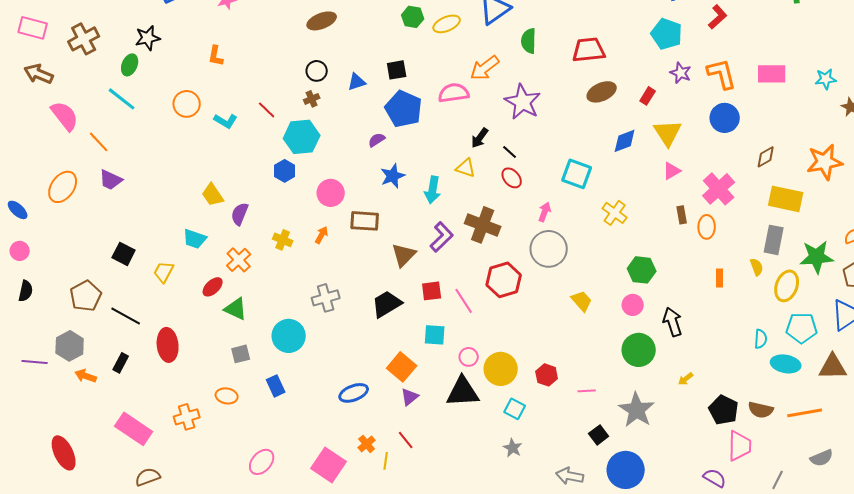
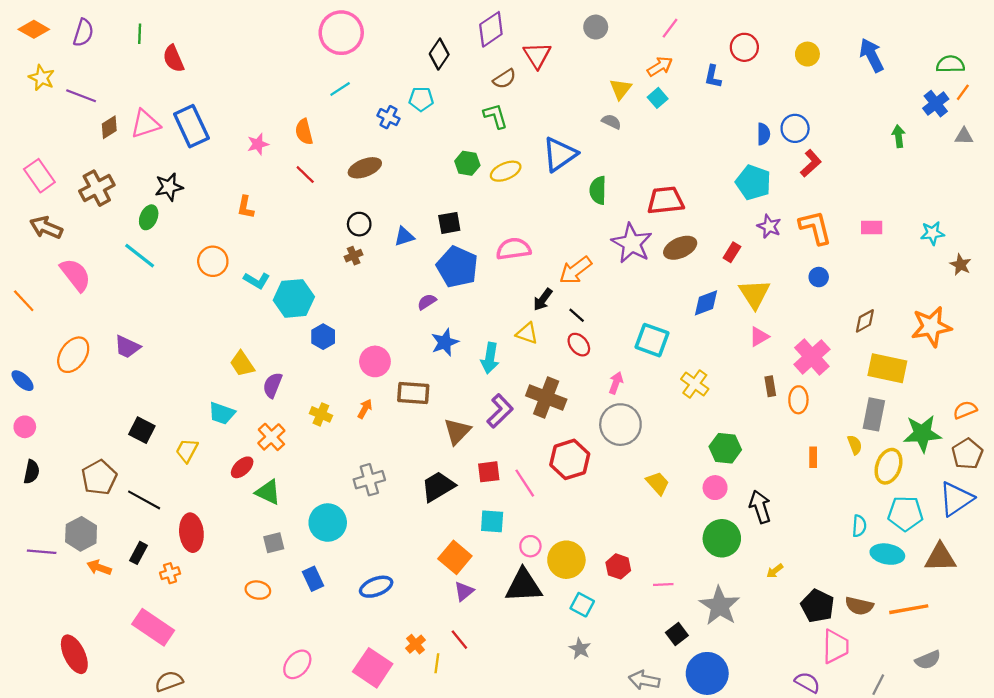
pink rectangle: (33, 28) -> (39, 176), turned 40
orange arrow: (485, 68) -> (575, 270), moved
pink rectangle: (772, 74) -> (872, 227), size x0.7
purple star: (523, 102) -> (632, 243), moved
red line: (267, 110) -> (305, 175), moved
blue circle: (725, 118) -> (819, 277), size x0.6
cyan hexagon: (302, 137) -> (294, 298), moved
orange line: (99, 142) -> (24, 301), moved
blue ellipse: (354, 393) -> (376, 587), moved
orange cross: (187, 417) -> (170, 573), moved, size x0.7

